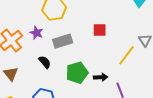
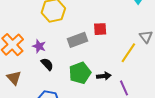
purple star: (37, 33) -> (39, 46), moved
gray rectangle: (63, 41) -> (78, 40), moved

